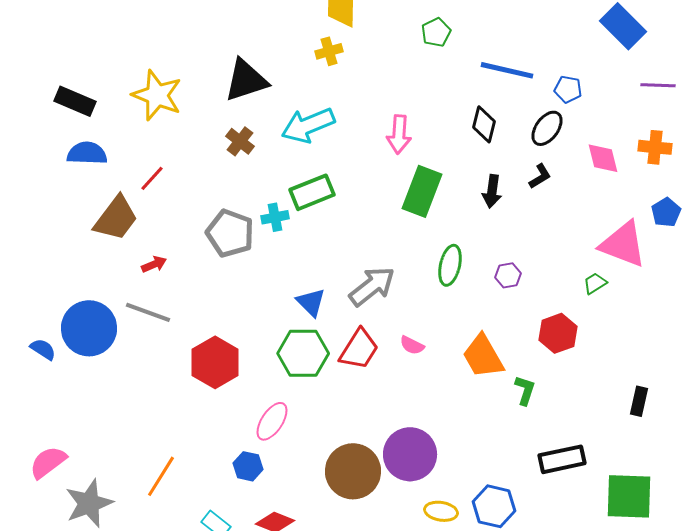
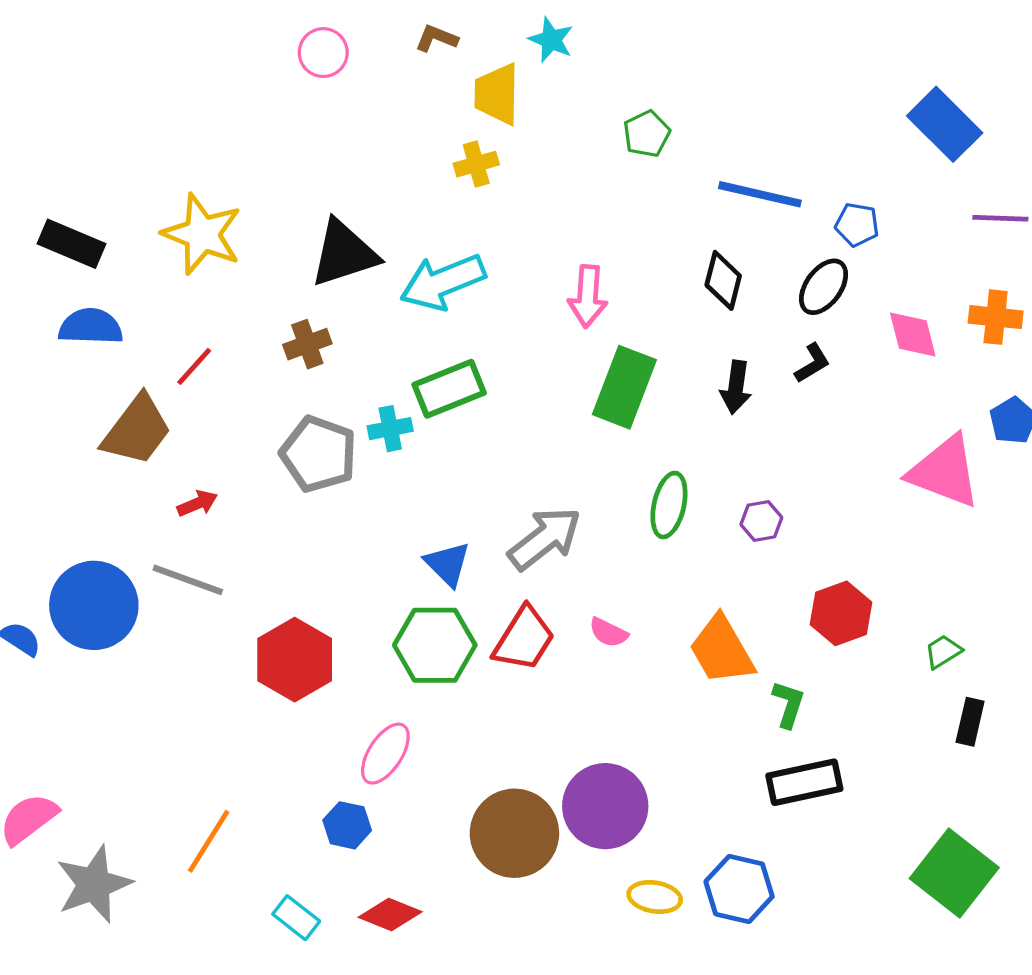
black triangle: (246, 80) -> (344, 253), moved
brown cross: (240, 141) -> (307, 344), moved, turned 32
green trapezoid: (595, 283) -> (943, 652), moved
black rectangle: (562, 459) -> (804, 782), moved
green square: (629, 496) -> (954, 873), turned 36

